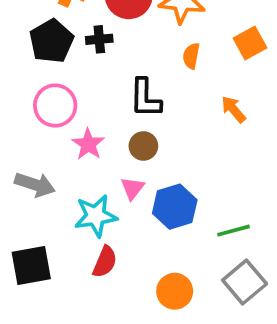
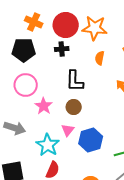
black cross: (99, 39) -> (62, 49), moved
black pentagon: (51, 41) -> (24, 50), turned 30
cyan star: (96, 216) -> (48, 145), turned -30

